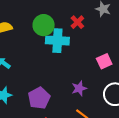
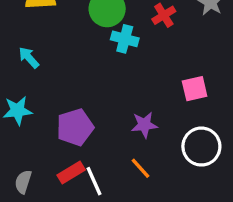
cyan cross: (57, 41) -> (125, 39), size x0.7

